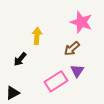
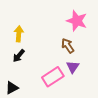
yellow arrow: (37, 36) -> (19, 34), moved
brown arrow: (72, 49) -> (68, 46), turned 98

